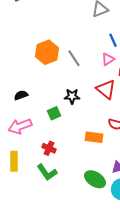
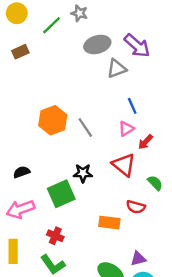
green square: (54, 113) -> (61, 194), size x1.6

